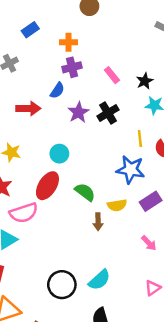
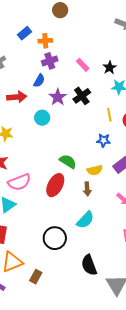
blue rectangle: (30, 30) -> (24, 33), moved
cyan circle: (59, 154) -> (42, 118), moved
blue star: (131, 170) -> (104, 140), size x0.6
red ellipse: (47, 186) -> (55, 185), moved
brown arrow: (98, 222) -> (87, 189), moved
cyan semicircle: (99, 280) -> (85, 220), moved

